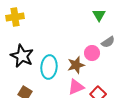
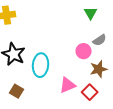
brown star: (76, 65) -> (99, 69), moved

